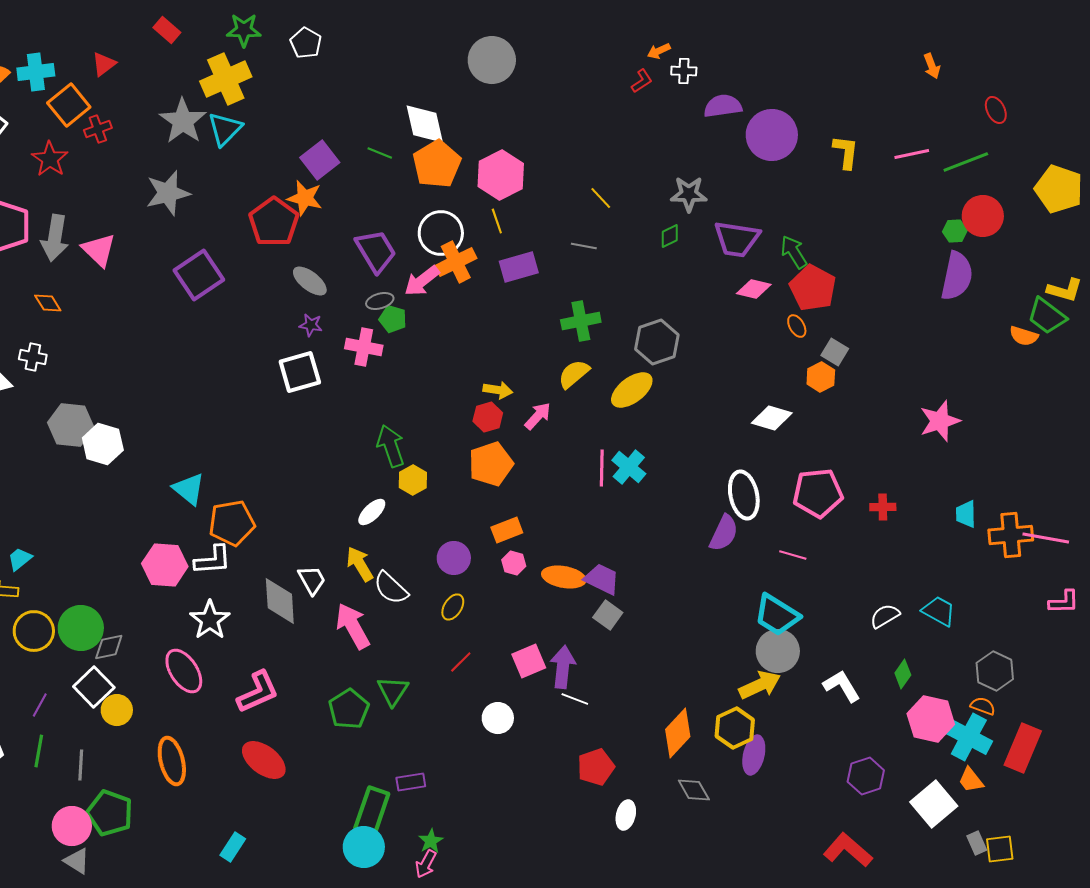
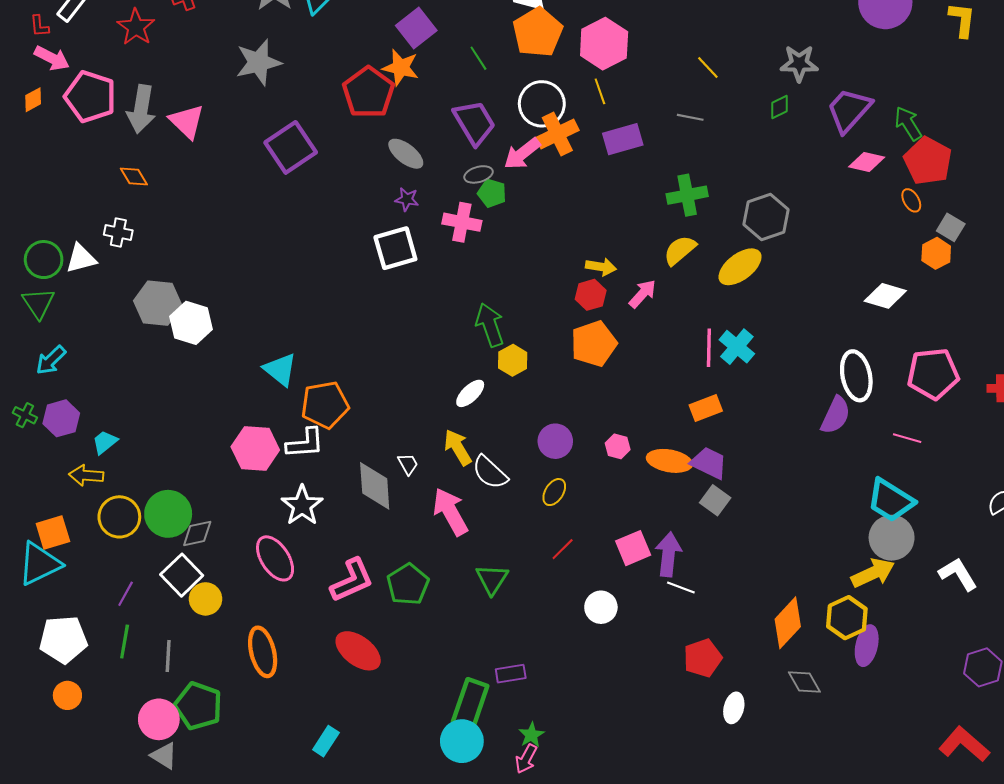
green line: (380, 153) -> (478, 58), moved, turned 35
purple trapezoid: (737, 239) -> (849, 110), turned 123
orange rectangle: (507, 530) -> (706, 408), moved
white trapezoid: (312, 580) -> (408, 464), size x0.7
green pentagon: (349, 709) -> (408, 584), moved

